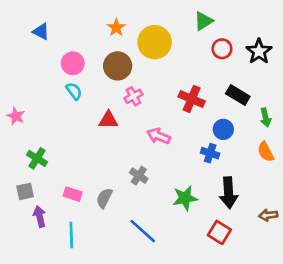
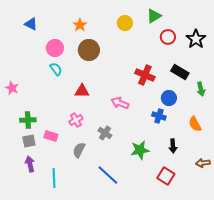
orange star: (116, 28) -> (80, 25), moved
yellow circle: (155, 42) -> (125, 23), moved, size x0.6
pink cross: (133, 96) -> (76, 120), moved
orange semicircle: (266, 152) -> (195, 124), moved
green cross: (37, 158) -> (28, 120), turned -35
gray square: (25, 191) -> (29, 141), moved
black arrow: (229, 193) -> (173, 146), size x0.6
pink rectangle: (73, 194) -> (51, 136), moved

